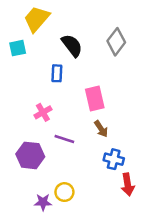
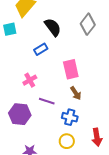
blue rectangle: (57, 73) -> (41, 49), turned 56
blue cross: (114, 159) -> (70, 117), moved
yellow circle: (64, 192) -> (67, 141), moved

